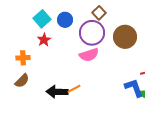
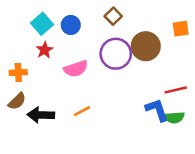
purple circle: (92, 33) -> (116, 54), moved
pink semicircle: (89, 55) -> (76, 69), moved
black arrow: (57, 92) -> (41, 115), moved

